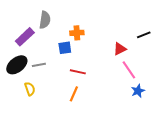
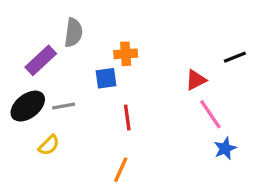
red line: (78, 72) -> (127, 117), turned 70
yellow semicircle: (30, 89) -> (49, 145), turned 64
orange line: (74, 94) -> (121, 170), moved

